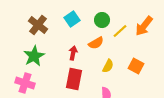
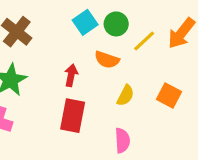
cyan square: (72, 19) -> (85, 22), moved
orange semicircle: (96, 43) -> (107, 60), turned 49

